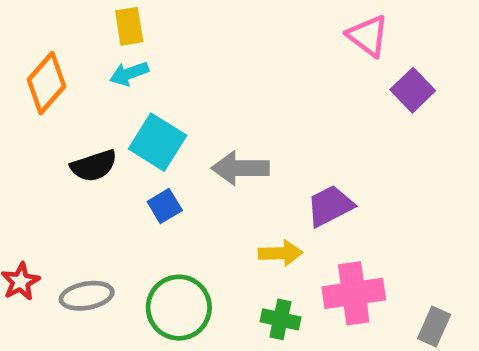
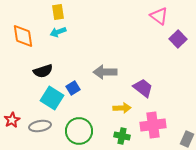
orange diamond: (46, 83) -> (23, 36), turned -50
cyan square: (158, 142) -> (52, 98), moved
purple trapezoid: (330, 206) -> (143, 88), turned 65

